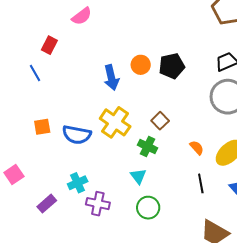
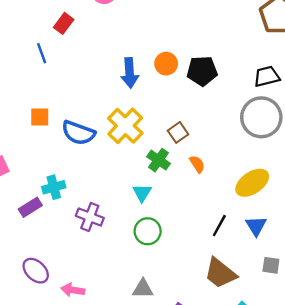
orange semicircle: (197, 148) -> (197, 164), moved
cyan cross: (78, 183) -> (54, 187), moved
black line: (201, 183) -> (219, 226), moved, turned 30

